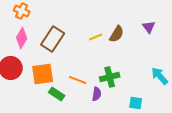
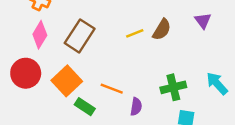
orange square: (43, 74) -> (67, 81), turned -35
green cross: (110, 77) -> (173, 87), moved

